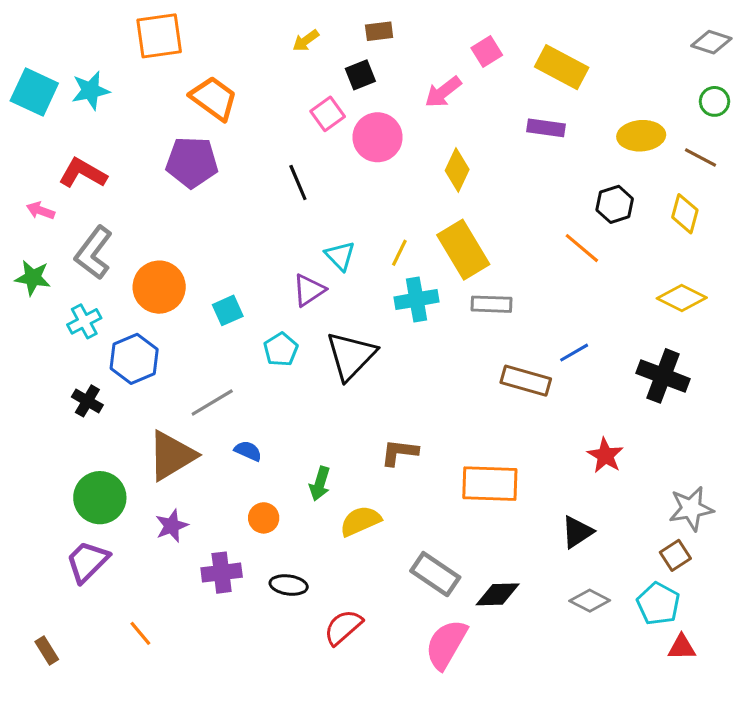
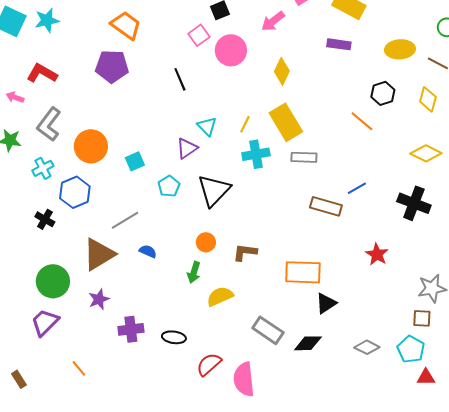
orange circle: (264, 518) -> (206, 242), moved
black triangle: (577, 532) -> (326, 303), moved
brown square: (675, 555) -> (422, 318), turned 36
pink semicircle: (446, 644) -> (244, 379), moved, turned -36

